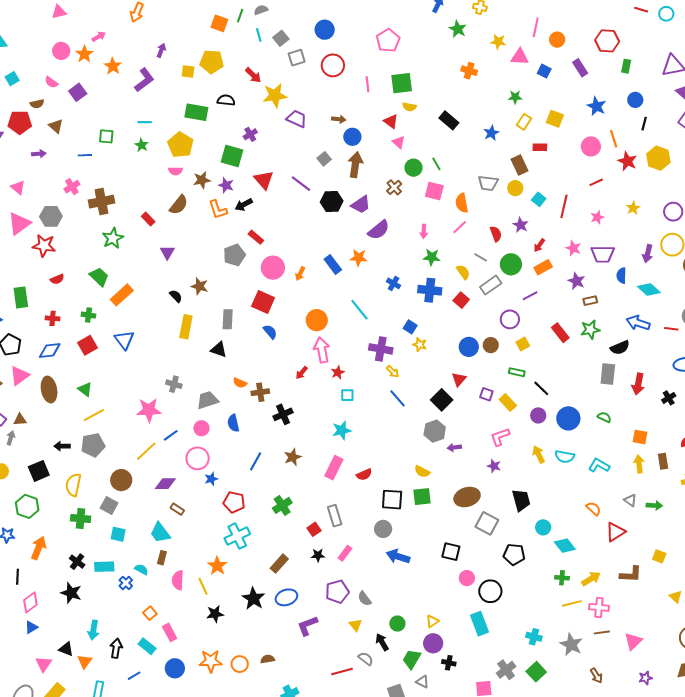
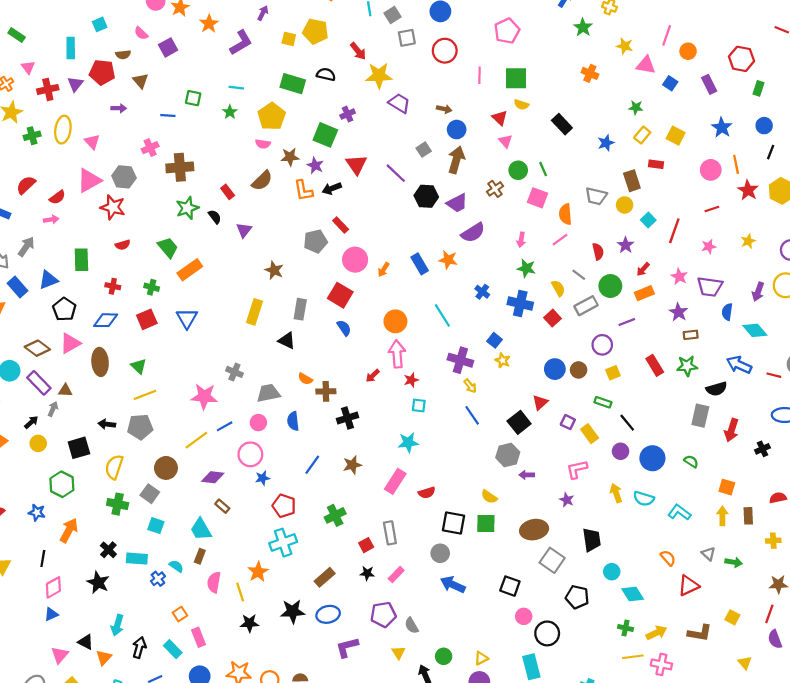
black semicircle: (176, 296) -> (215, 217), moved
black star: (253, 599) -> (293, 611), turned 30

